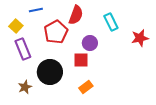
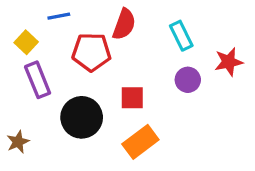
red pentagon: (56, 32) -> (91, 52), turned 30
purple circle: (90, 43) -> (188, 80), moved
brown star: (25, 87) -> (18, 142), moved
orange rectangle: (86, 87) -> (140, 142), size x1.5

